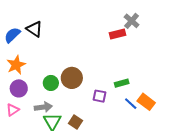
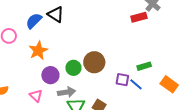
purple circle: (19, 88) -> (50, 75), moved
blue line: (131, 104) -> (136, 84), moved
pink triangle: (13, 110) -> (36, 96), turned -40

